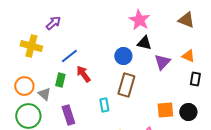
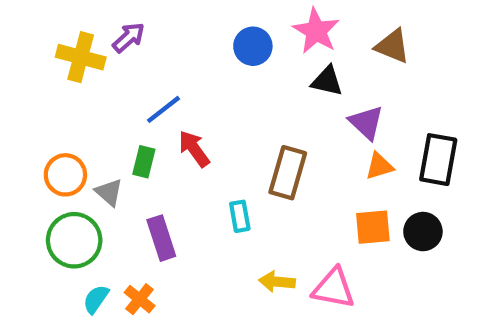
brown triangle: (186, 20) -> (392, 46), moved
yellow cross: (31, 46) -> (81, 57), moved
blue circle: (123, 56) -> (253, 46), moved
orange triangle: (188, 56) -> (379, 166), moved, turned -40
purple triangle: (162, 62) -> (366, 123), turned -30
black rectangle: (195, 79) -> (438, 160), size x1.6

